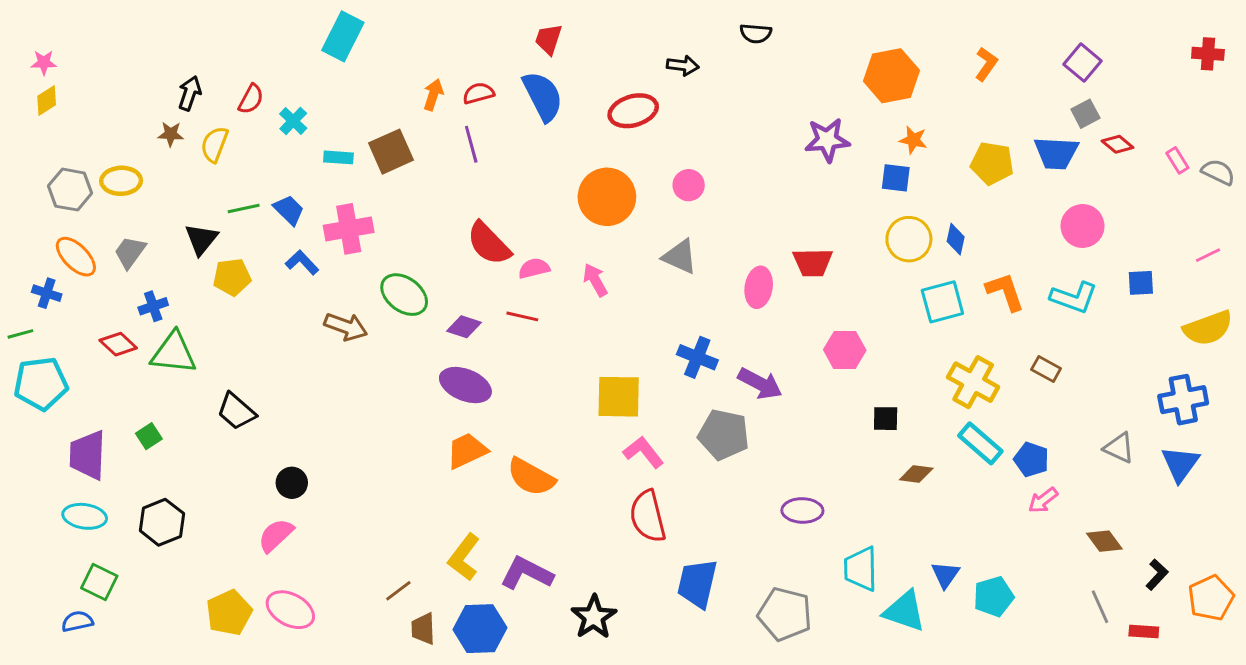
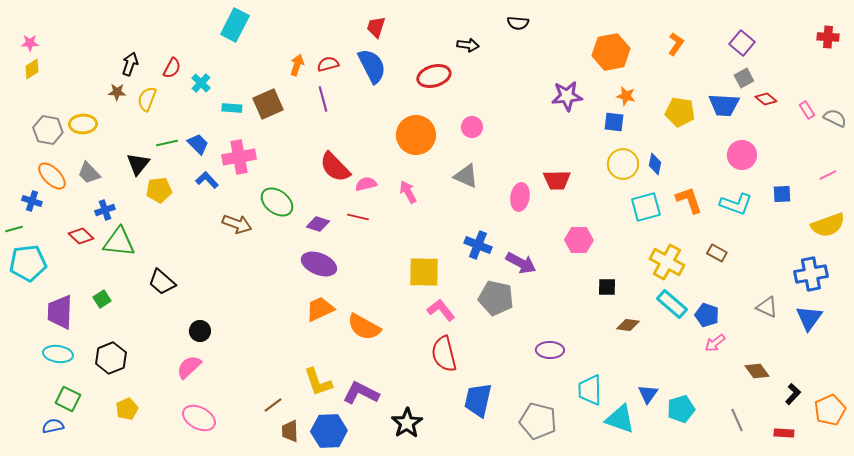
gray trapezoid: (130, 252) -> (89, 173), turned -80
yellow L-shape: (464, 557) -> (318, 382), turned -56
gray line: (1100, 607) -> (737, 420), moved
yellow pentagon: (229, 613) -> (127, 409), moved, size x0.7

